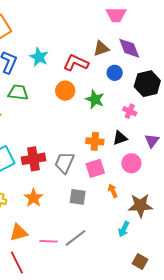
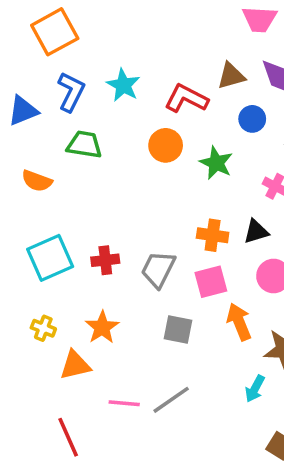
red cross: (33, 159) -> (105, 260), size x0.7
orange arrow: (113, 191) -> (239, 322), size x1.5
orange triangle: (19, 233) -> (75, 365), moved

